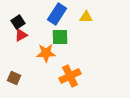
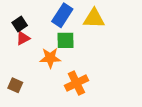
yellow triangle: (86, 17) -> (94, 19), size x1.5

